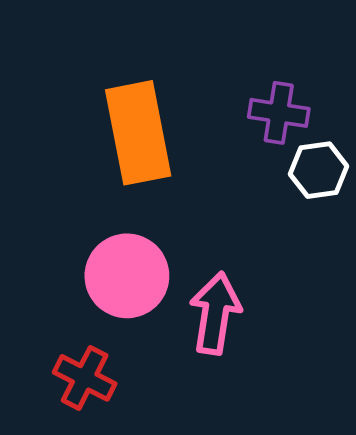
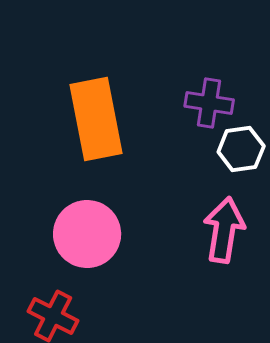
pink arrow: (215, 313) -> (224, 230), moved

